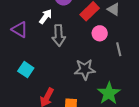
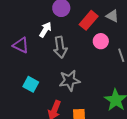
gray star: (85, 69) -> (70, 80), moved

